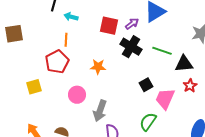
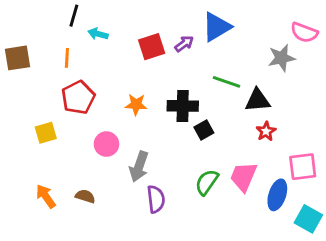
red square: (109, 26) -> (152, 47), turned -30
orange line: (66, 40) -> (67, 58), moved
black cross: (131, 47) -> (183, 106), moved, turned -30
pink trapezoid: (165, 99) -> (243, 177), moved

